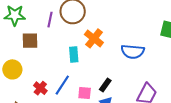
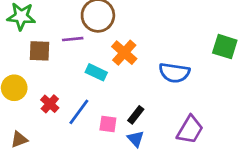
purple line: (50, 20) -> (73, 39), moved, turned 70
cyan rectangle: (74, 54) -> (96, 72), turned -63
red cross: (40, 88) -> (50, 104), moved

